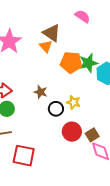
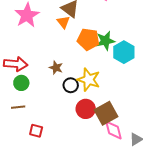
yellow star: (73, 102) -> (89, 80), size x1.6
brown square: (92, 135) -> (106, 113), size x1.6
red square: (24, 156) -> (36, 131), size x0.6

